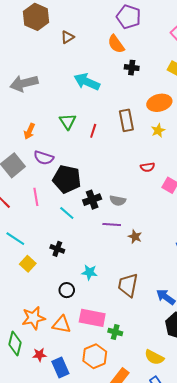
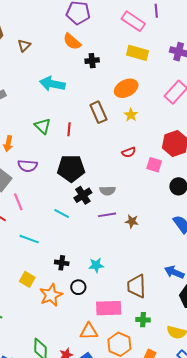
black pentagon: (67, 179) -> (71, 168), moved
pink line: (36, 197) -> (18, 202), moved
cyan line: (15, 239) -> (29, 239), moved
black cross: (57, 249) -> (62, 263), moved
yellow square: (28, 264) -> (27, 279), moved
brown trapezoid: (128, 285) -> (137, 286), moved
orange star: (34, 318) -> (51, 295), moved
orange triangle: (62, 324) -> (89, 331), moved
green cross: (115, 332) -> (143, 320), moved

